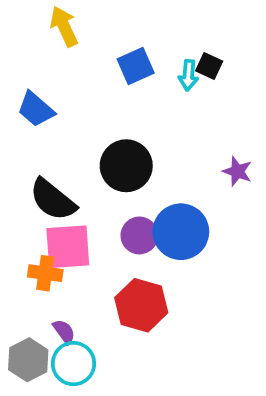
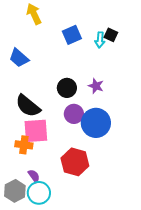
black circle: (126, 166) -> (67, 88), size x0.7
purple star: (237, 171) -> (96, 86), moved
purple circle: (139, 235) -> (74, 114), moved

